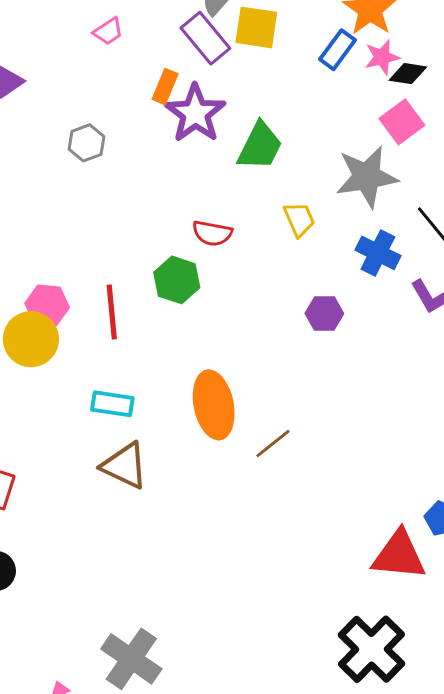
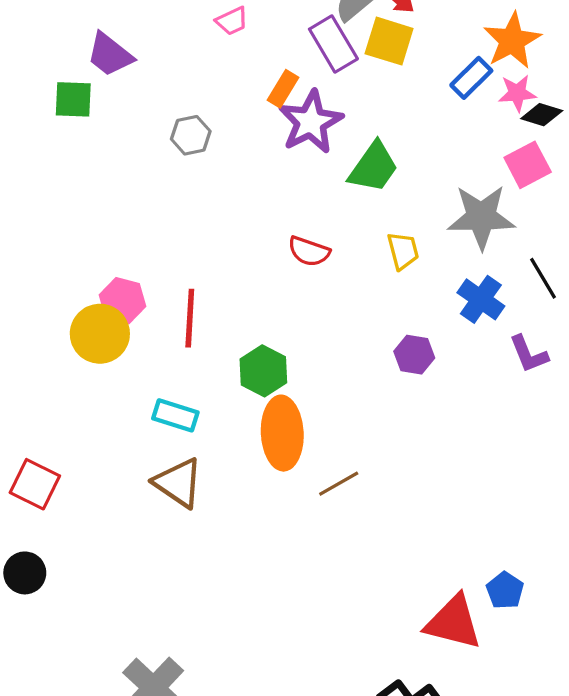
green hexagon: (177, 280) -> (263, 371), moved

